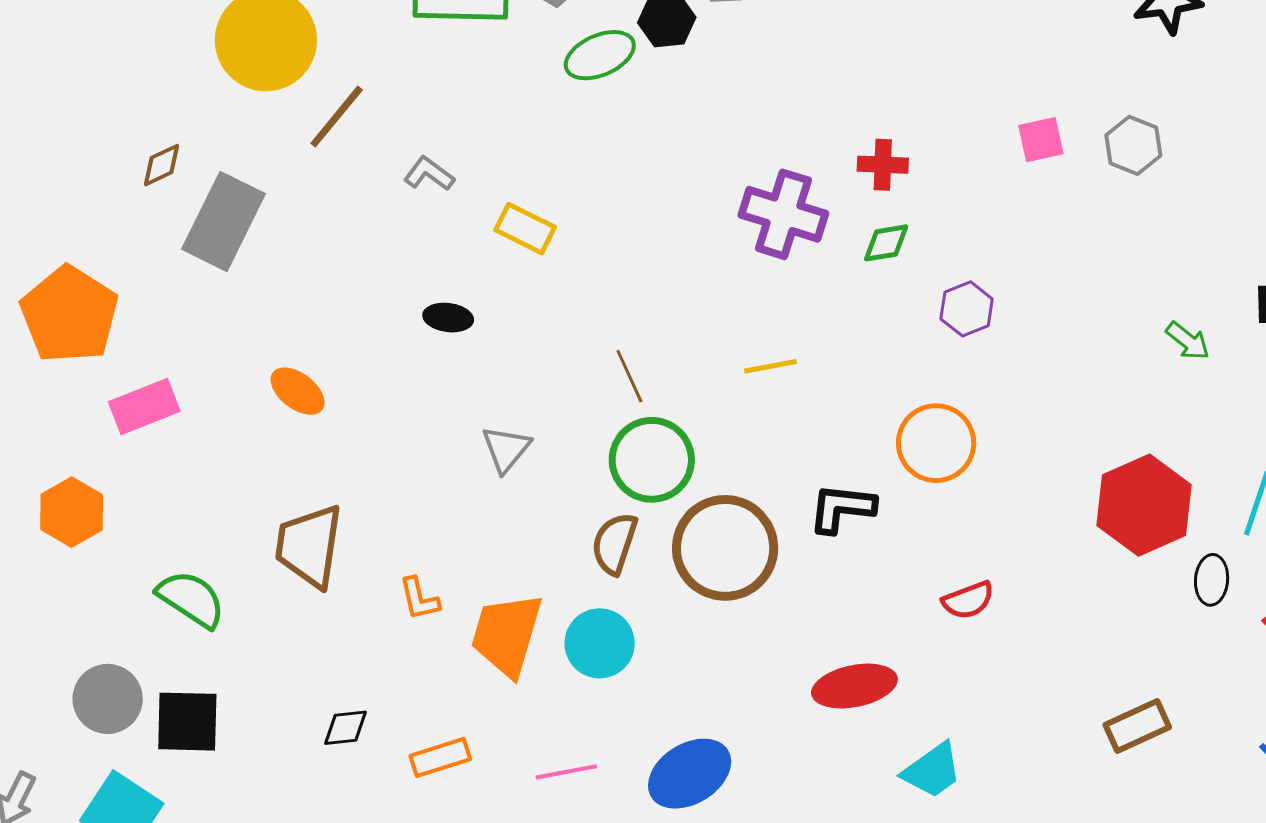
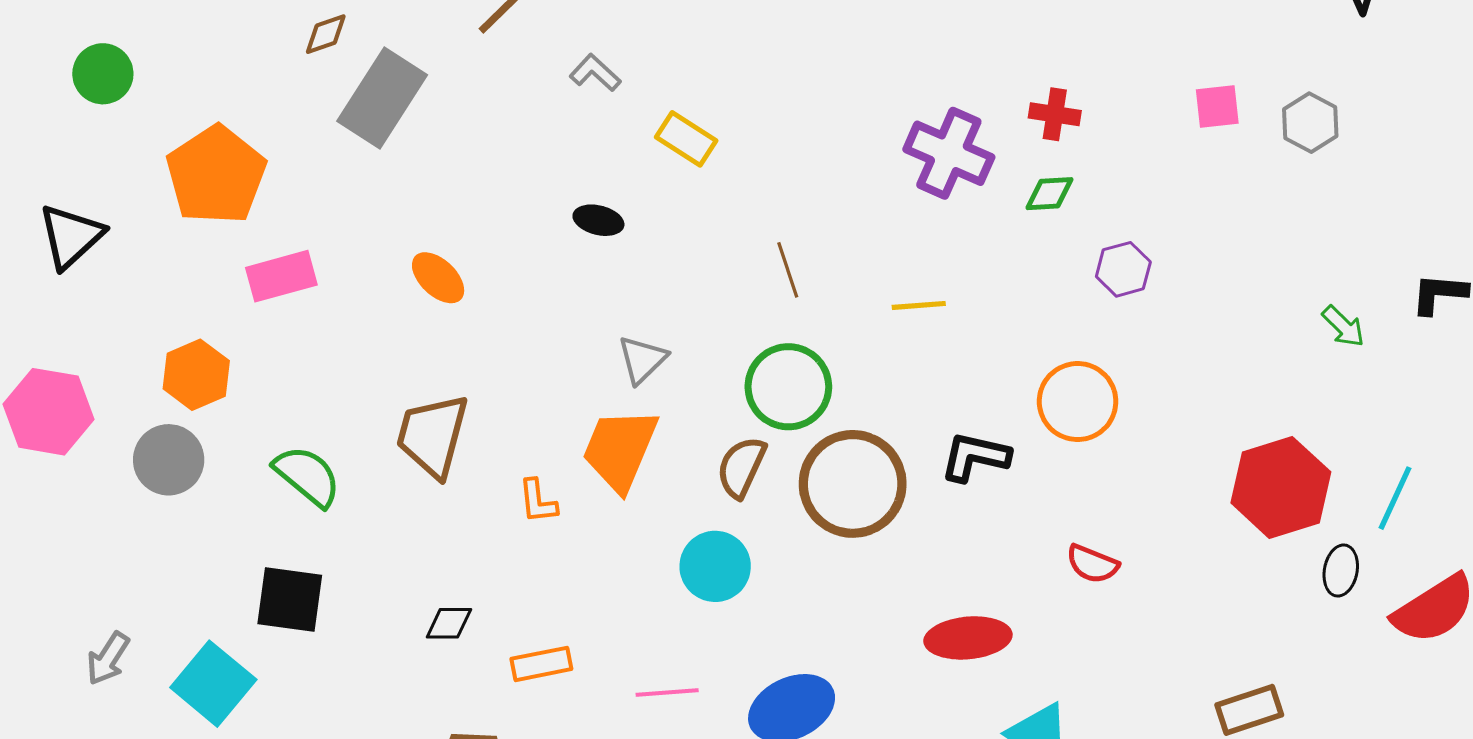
brown line: (629, 376) -> (788, 270), moved
red semicircle: (968, 600) -> (1092, 564), turned 36
orange trapezoid: (507, 635) -> (620, 450), moved
gray circle: (108, 699) -> (169, 460), moved

